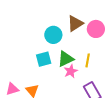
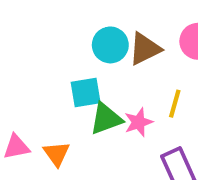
brown triangle: (75, 23) -> (145, 49), moved
green triangle: (66, 59) -> (106, 119), moved

